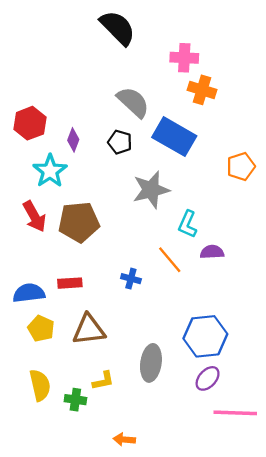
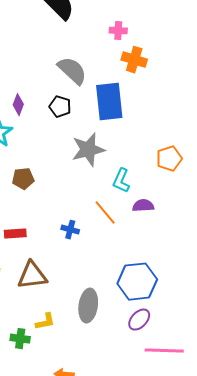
pink cross: (184, 58) -> (118, 31), size x0.7
blue rectangle: (174, 137) -> (109, 102), turned 54
orange pentagon: (241, 166) -> (169, 159), moved
brown pentagon: (79, 222) -> (23, 179), size x0.6

